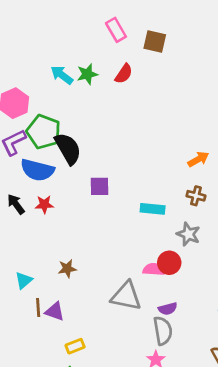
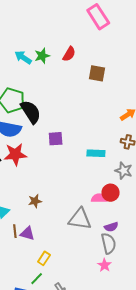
pink rectangle: (116, 30) -> (98, 17), moved, size x1.4
brown square: (155, 42) -> (97, 73), moved
red star: (44, 204) -> (15, 154), size x1.6
yellow rectangle: (75, 346) -> (44, 258), turned -32

